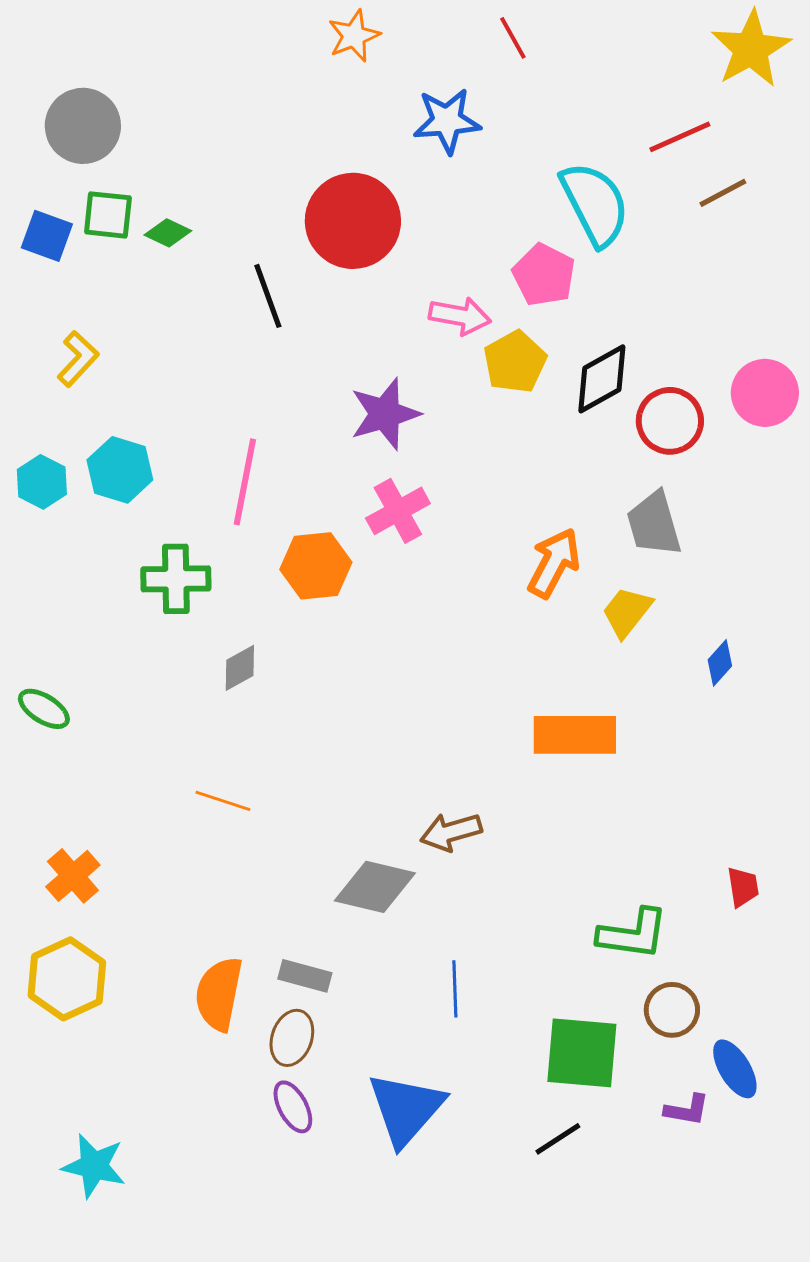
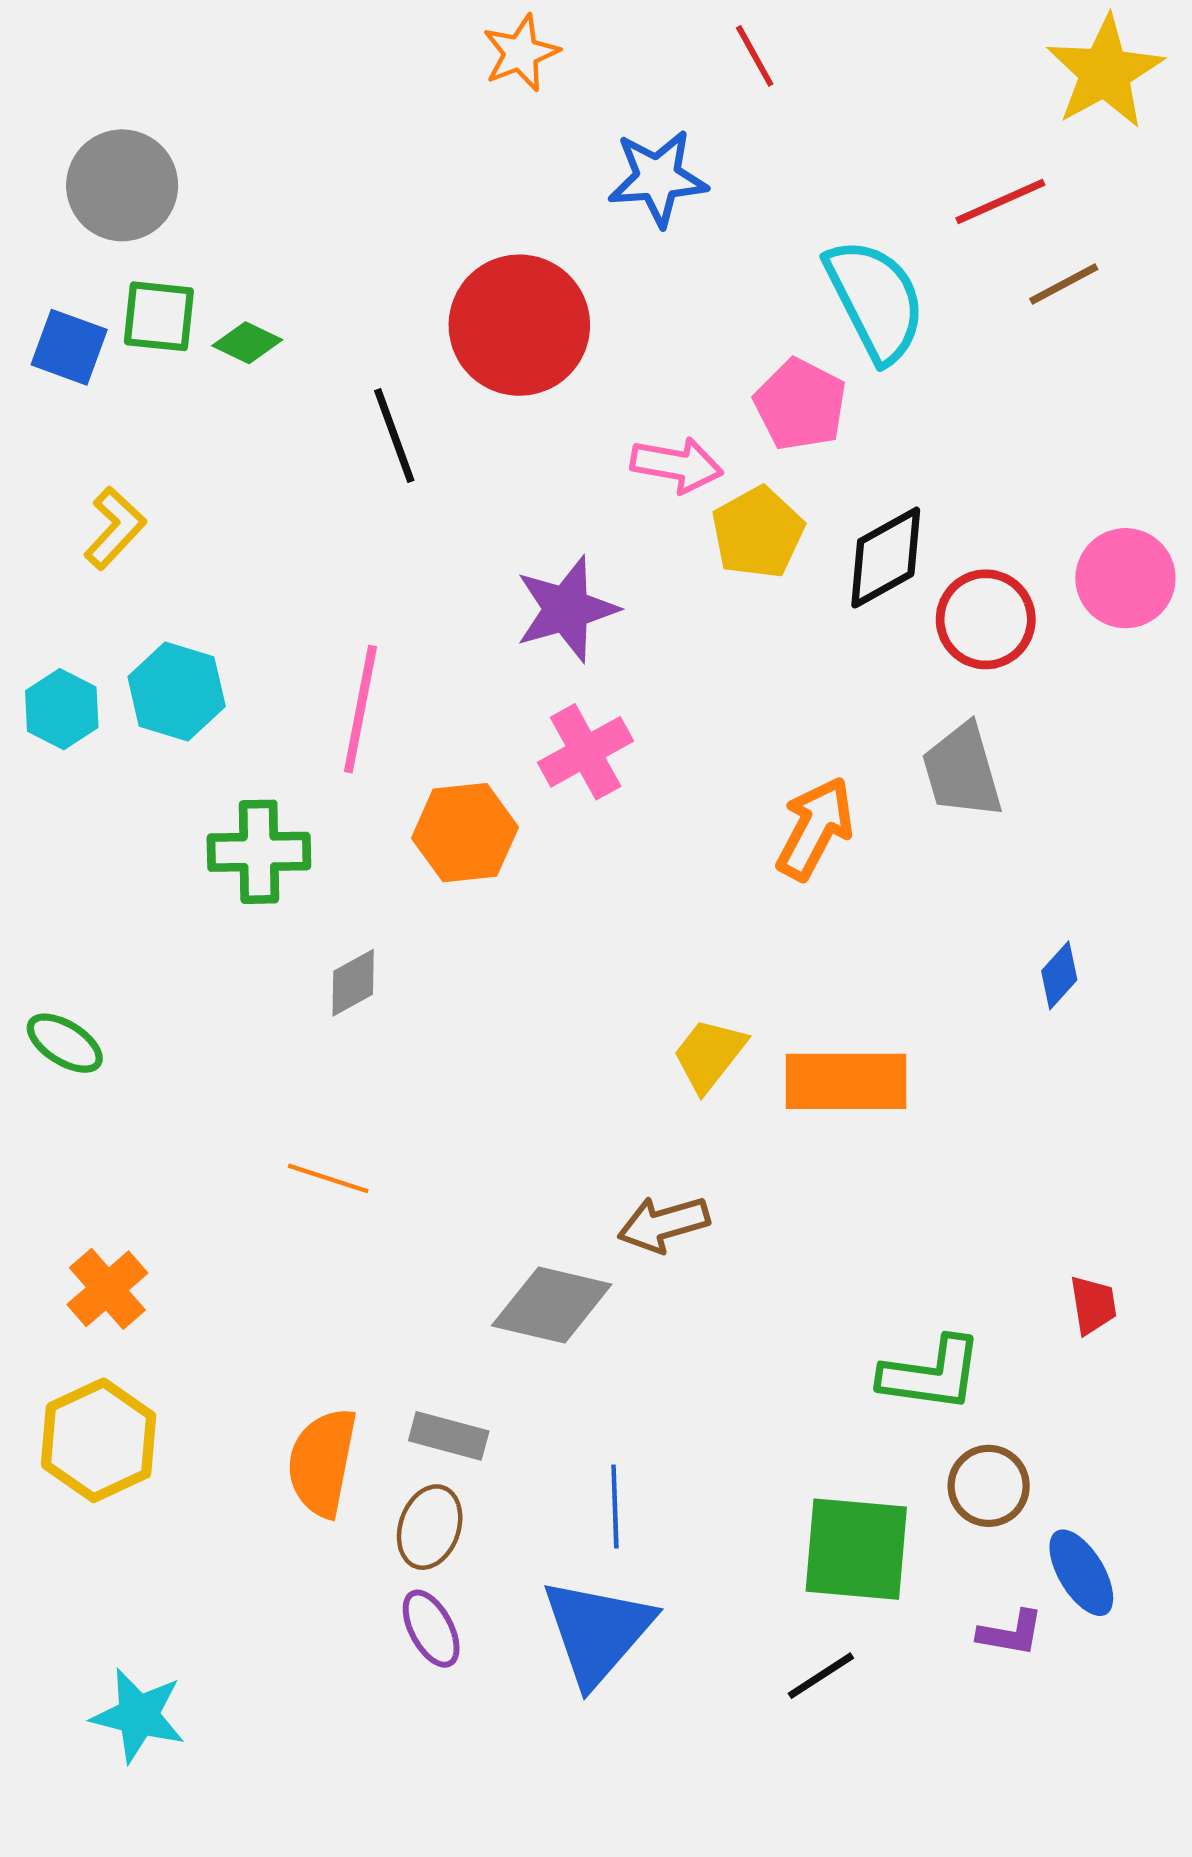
yellow trapezoid: (627, 612) -> (709, 1055), moved
blue line: (455, 989) -> (615, 1507), moved

